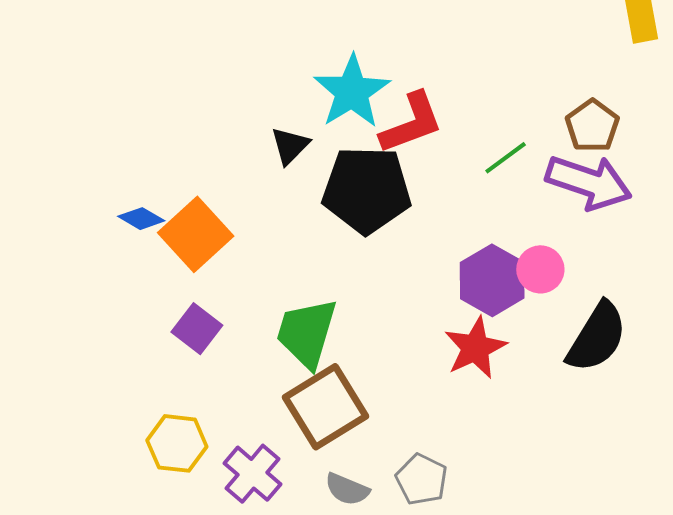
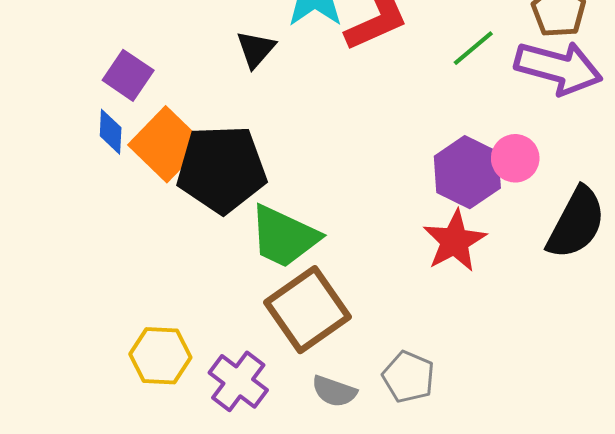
black pentagon: (367, 190) -> (222, 169), moved
blue diamond: (141, 219) -> (111, 132), turned 66
purple square: (197, 329) -> (128, 75), moved
green trapezoid: (307, 333) -> (284, 237), turned -78

